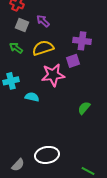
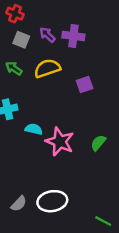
purple cross: (82, 41) -> (73, 36), moved
pink star: (53, 75) -> (60, 142), moved, turned 30
gray semicircle: (18, 165) -> (19, 204), moved

